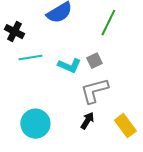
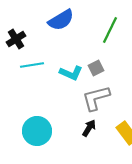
black cross: (14, 32) -> (16, 39), turned 30

